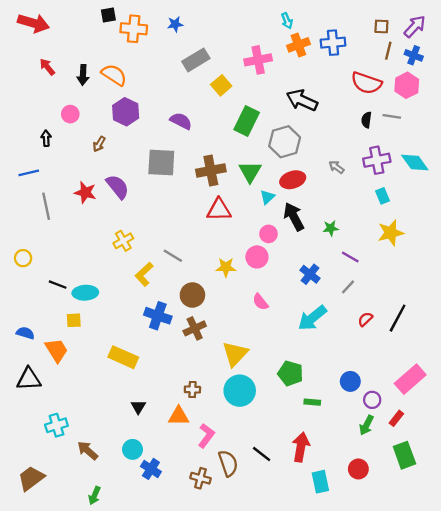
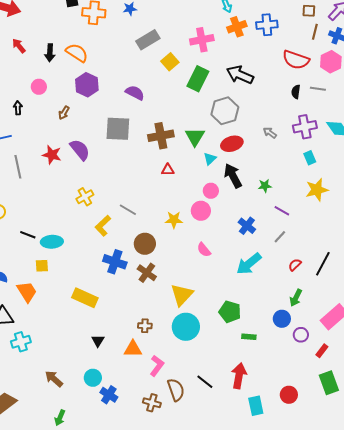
green rectangle: (247, 121) -> (198, 79), moved
red triangle: (219, 210) -> (168, 170), size x0.6
brown cross: (195, 328) -> (147, 273), turned -30
cyan cross: (56, 425) -> (21, 342), moved
green arrow: (366, 425) -> (296, 298), moved

